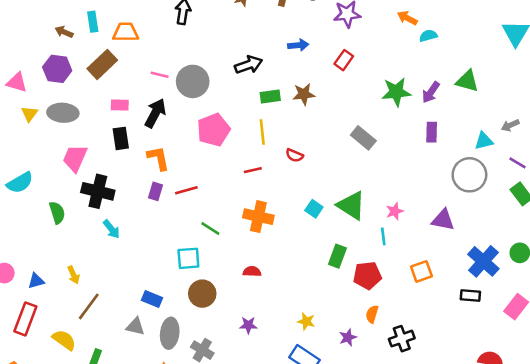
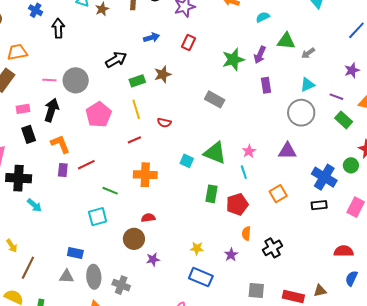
cyan semicircle: (428, 36) -> (263, 17), moved
gray arrow: (510, 125) -> (308, 53), moved
brown circle: (202, 294) -> (134, 239), moved

